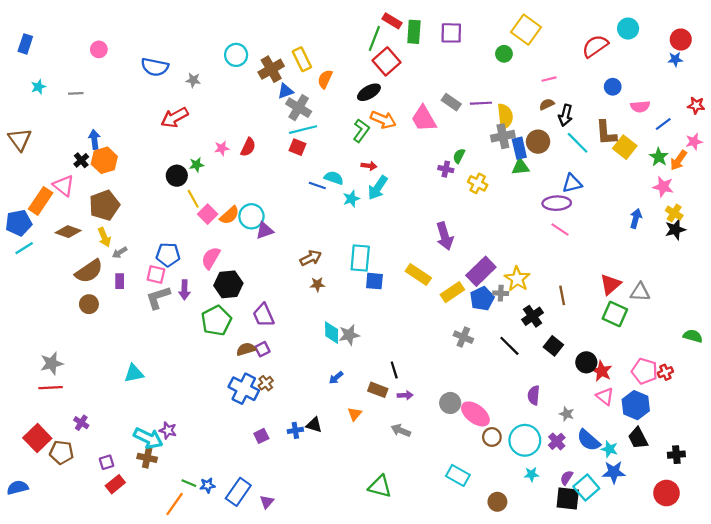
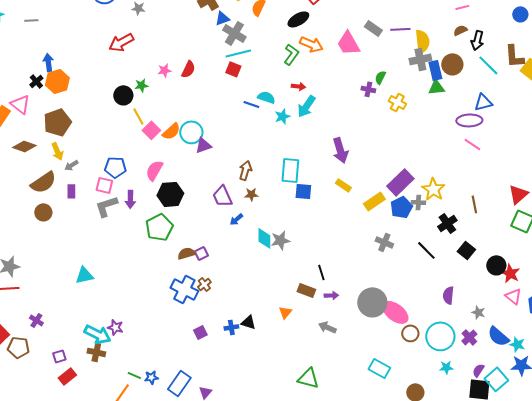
purple arrow: (445, 236) -> (340, 150), moved
brown arrow: (311, 258) -> (245, 170), turned -48
yellow rectangle: (418, 274) -> (343, 185), size x0.7
purple trapezoid: (264, 315) -> (222, 196), moved
blue arrow: (336, 378) -> (236, 219), moved
gray circle: (450, 403) -> (372, 302), size x1.5

